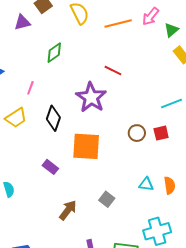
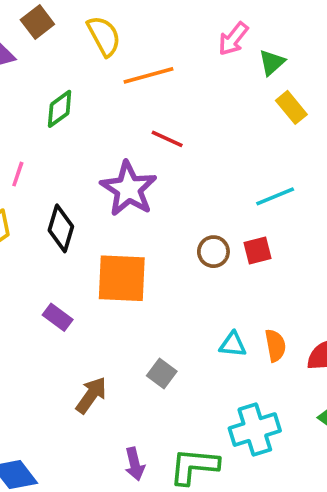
orange line: (118, 23) -> (148, 75), moved

